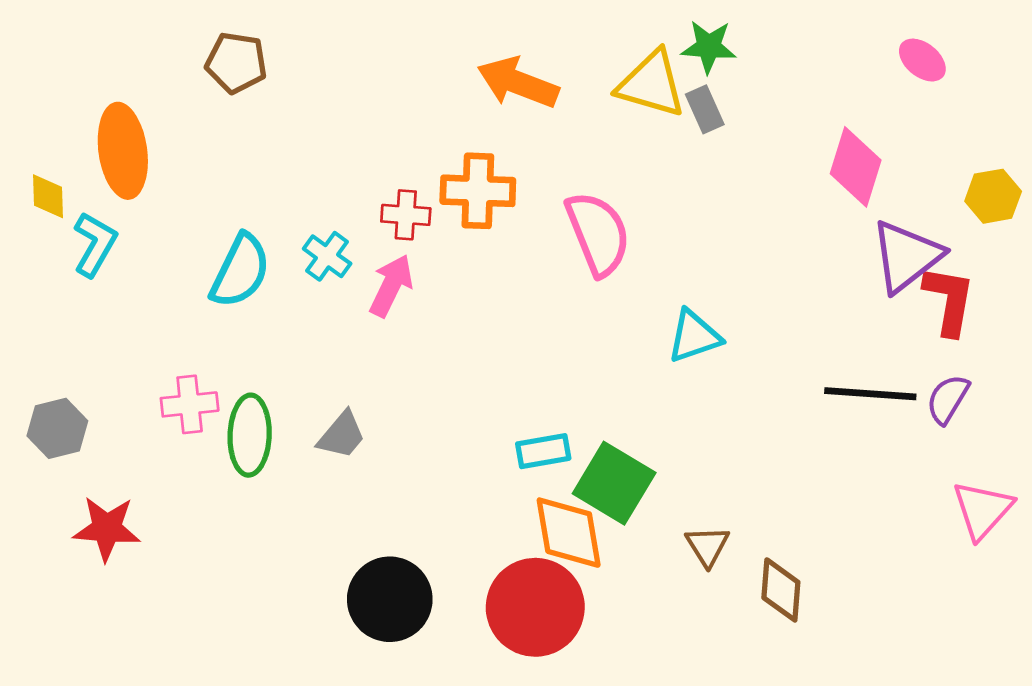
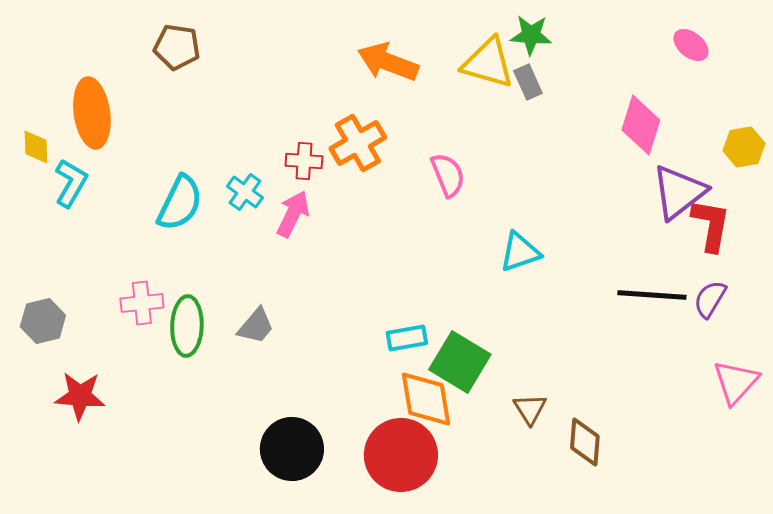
orange cross: (478, 191) -> (358, 143), turned -32
pink semicircle: (598, 234) -> (448, 175), size x0.7

